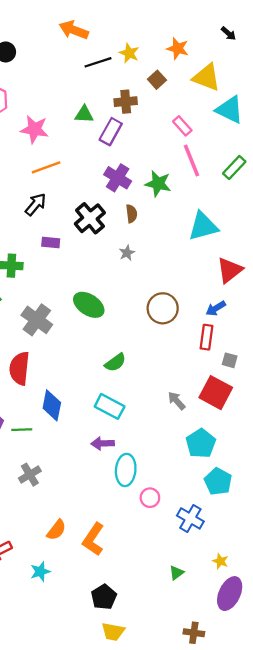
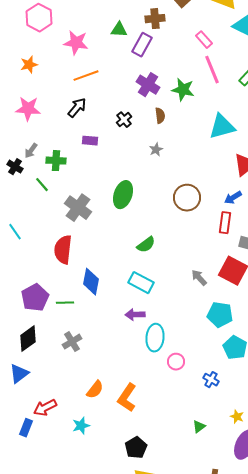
black cross: (90, 218) -> (124, 120), size x0.6
green ellipse: (89, 305) -> (123, 195), turned 76
cyan pentagon: (201, 443) -> (220, 315), turned -30
blue cross: (190, 518) -> (211, 380), size x0.7

